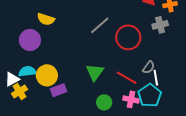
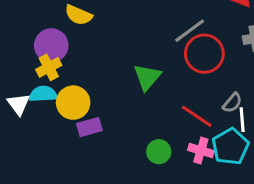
gray line: (100, 25) -> (190, 31), moved
green triangle: (95, 72) -> (147, 77), moved
white triangle: (12, 79) -> (19, 104), turned -42
yellow cross: (19, 91) -> (49, 67), moved

